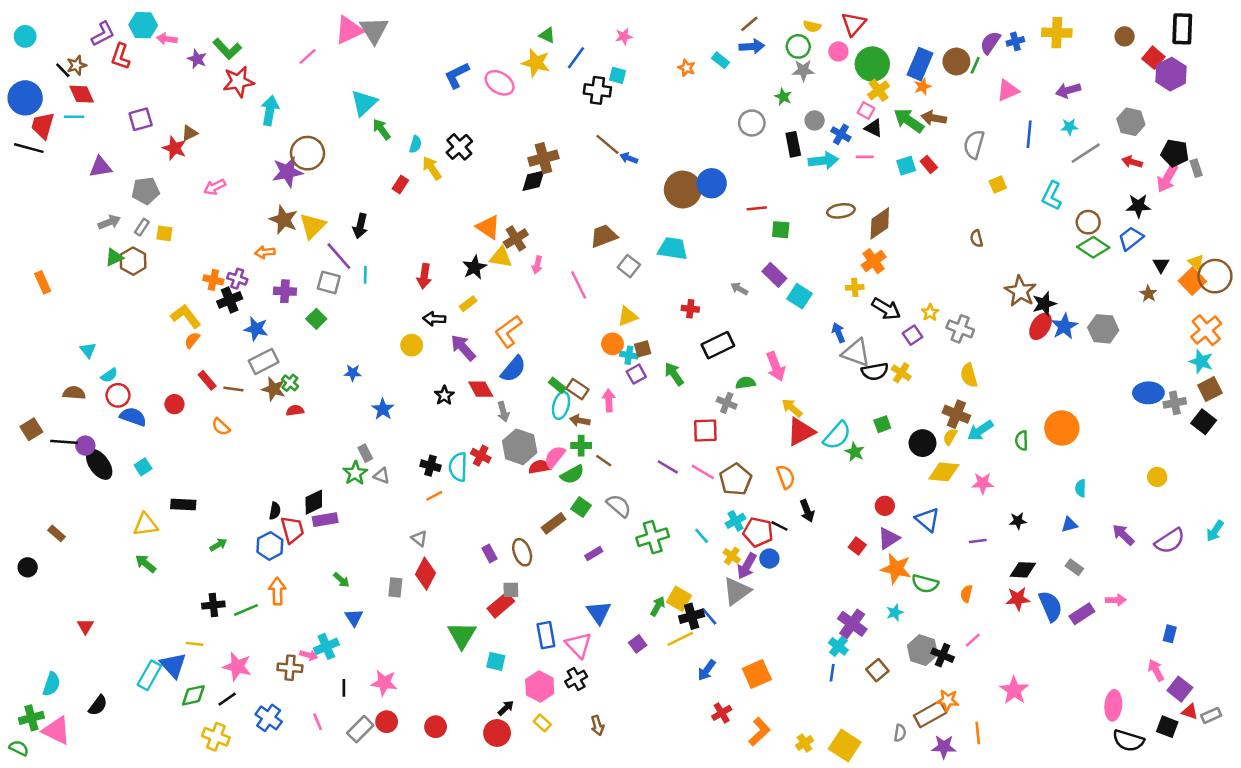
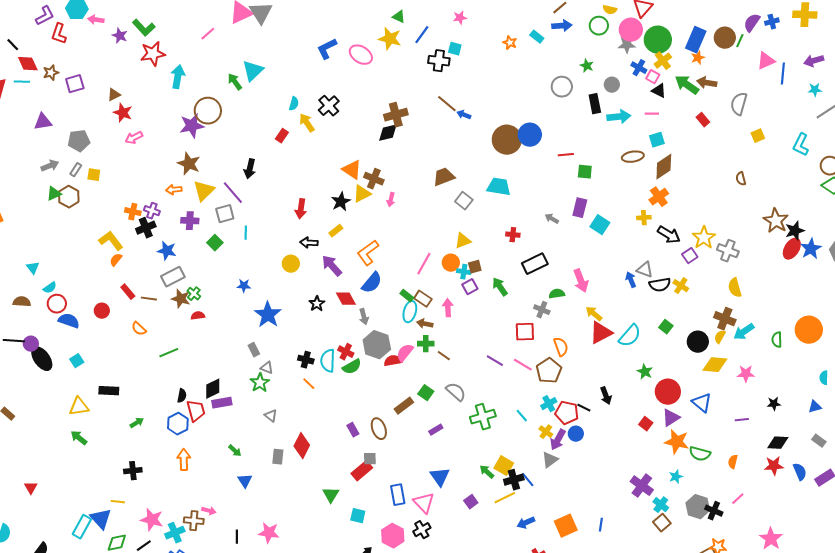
pink circle: (838, 51) -> (631, 30), size x1.5
brown star: (77, 65) -> (51, 73), moved
gray star: (803, 70) -> (627, 45), moved
green arrow: (382, 129) -> (235, 82), moved
blue cross: (841, 134) -> (639, 68), moved
blue line: (1029, 134) -> (783, 74), moved
red star: (174, 148) -> (123, 113), moved
cyan square: (906, 166) -> (657, 140), moved
yellow triangle: (313, 226) -> (204, 191), moved
brown cross: (516, 238) -> (374, 179), turned -36
yellow triangle: (501, 257) -> (362, 194), turned -36
cyan line: (365, 275) -> (246, 233), moved
purple rectangle: (774, 275) -> (580, 208), turned 60
gray square: (329, 282) -> (225, 214), turned -30
pink line: (579, 285) -> (424, 264), moved, turned 55
yellow star: (930, 313) -> (704, 238), size x1.6
blue arrow: (838, 333) -> (631, 280), moved
gray triangle: (856, 353) -> (645, 270), size x0.7
blue star: (383, 409) -> (268, 315), size x1.5
green square: (882, 424) -> (666, 327), turned -32
green star: (855, 452) -> (645, 372), moved
green star: (355, 473) -> (260, 383), moved
green semicircle: (572, 474) -> (352, 367), moved
orange semicircle: (786, 477) -> (561, 347), moved
orange line: (434, 496) -> (309, 384), turned 72
red circle: (885, 506) -> (668, 392), size x1.6
gray triangle: (419, 538) -> (271, 416), moved
gray triangle: (737, 591) -> (550, 460), size x0.7
green arrow: (658, 606) -> (487, 472), turned -77
blue semicircle: (1051, 606) -> (800, 472), size x0.7
green line: (246, 610) -> (169, 353), moved
green triangle: (462, 635) -> (331, 495), size x0.7
cyan cross: (326, 646) -> (175, 533), moved
cyan cross: (838, 646) -> (661, 505), moved
blue arrow: (707, 670) -> (526, 523), turned 30
blue line: (832, 673) -> (601, 525), moved

